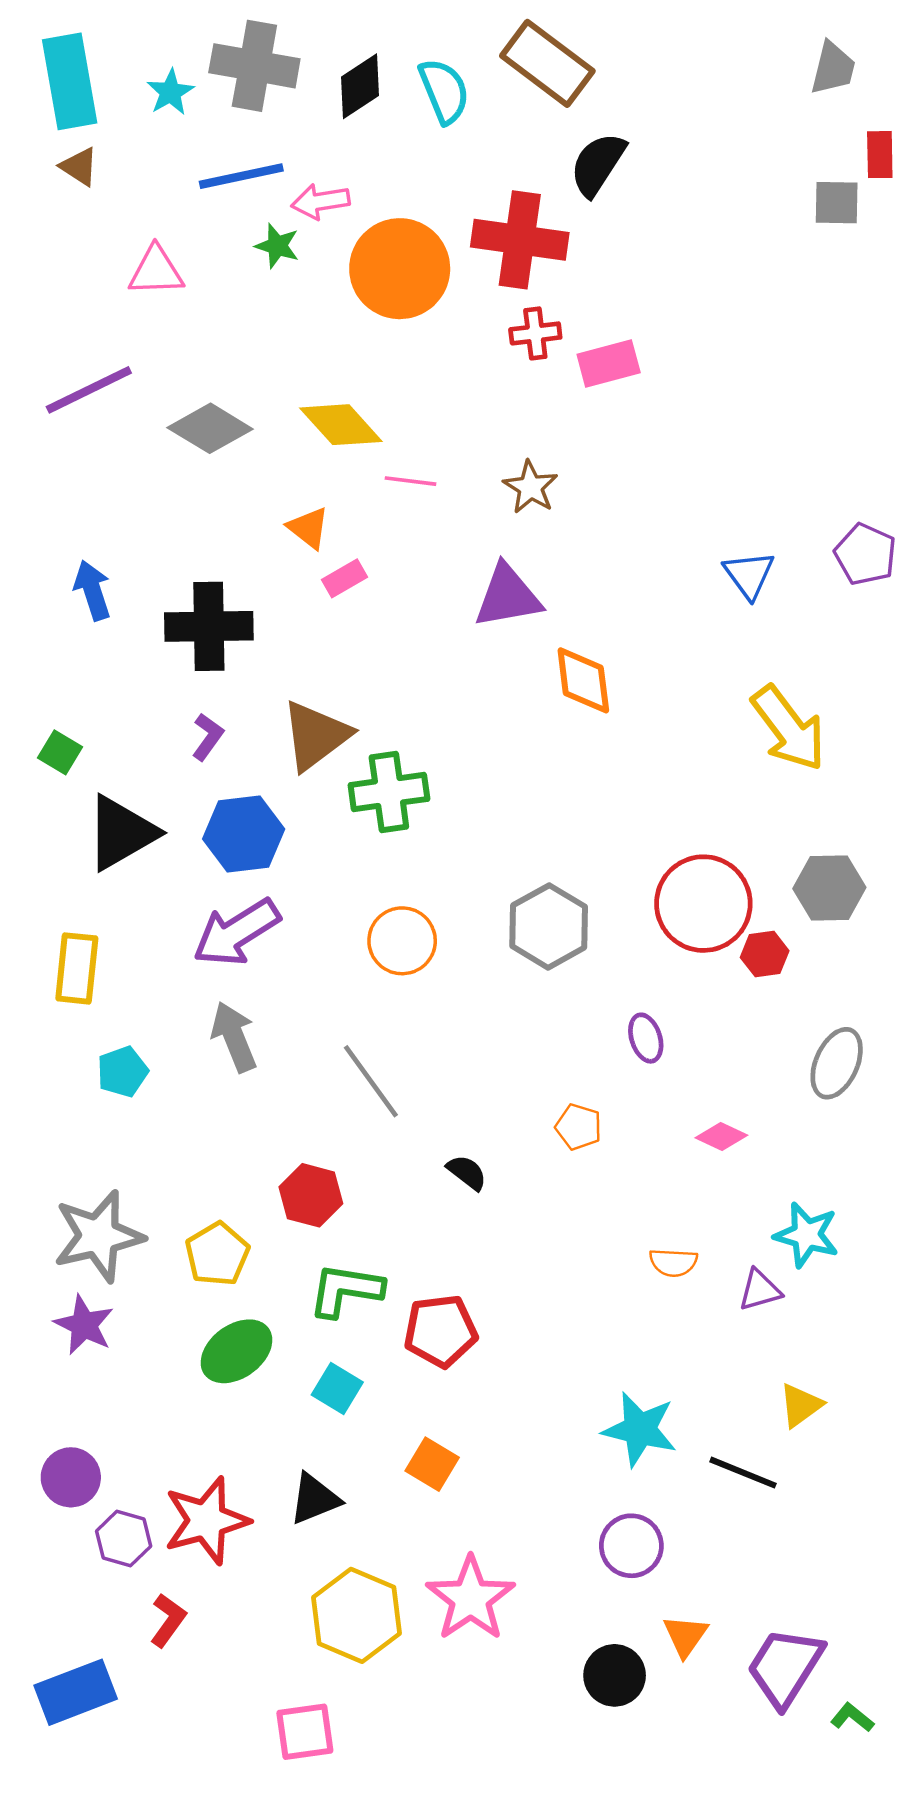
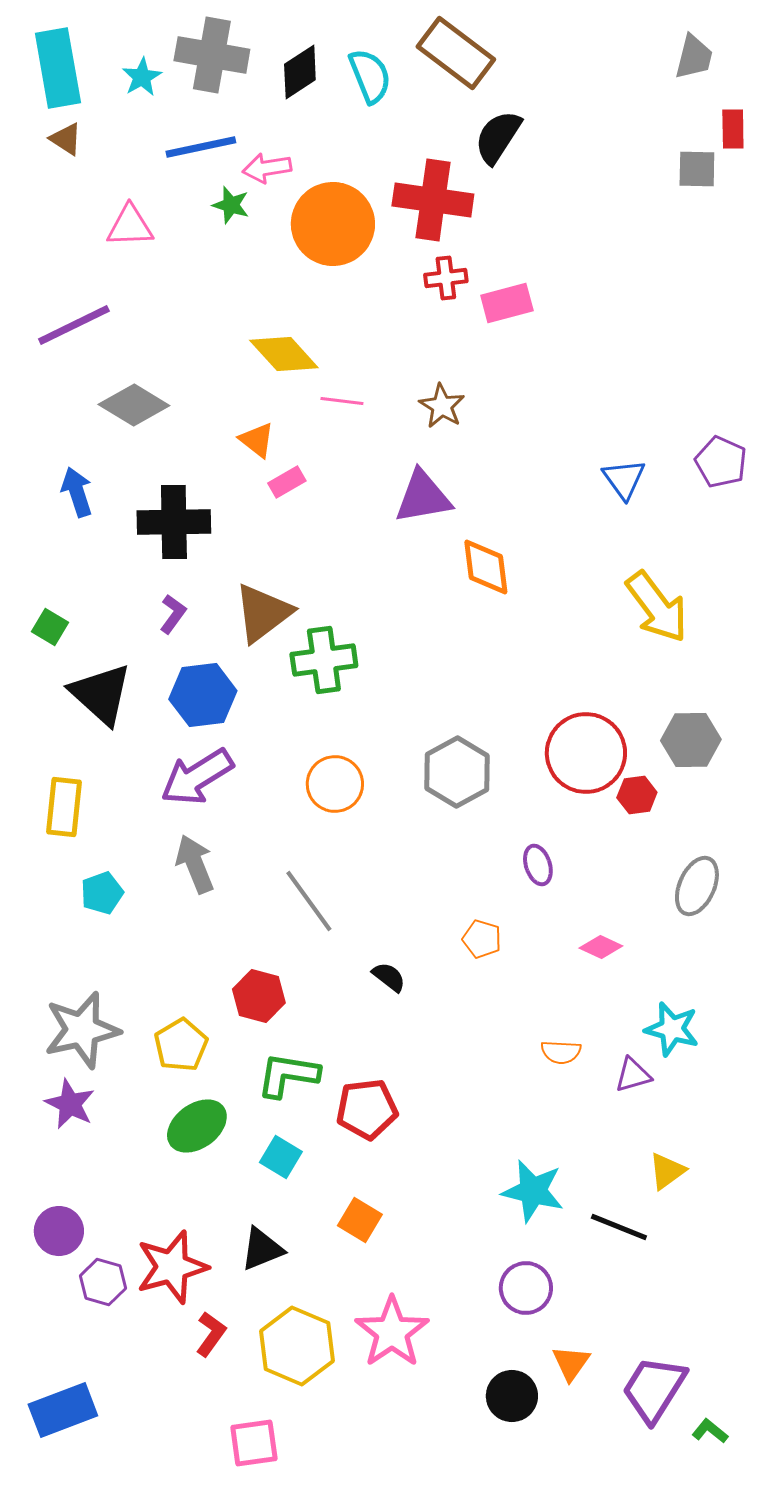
gray diamond: (210, 428) -> (134, 405), moved
black triangle: (121, 833) -> (101, 694), turned -48
red L-shape: (168, 1620) -> (211, 1334), moved

